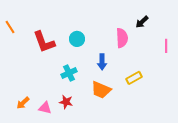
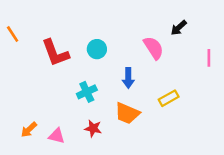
pink semicircle: (122, 38) -> (154, 48), turned -30
red star: (66, 102) -> (93, 128), moved

